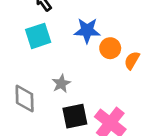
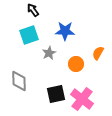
orange circle: (110, 48) -> (76, 64), moved
gray star: (61, 84) -> (49, 53), moved

